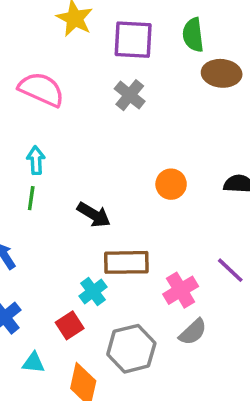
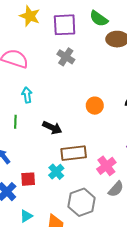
green semicircle: (193, 35) -> (99, 19), turned -42
cyan arrow: (36, 160) -> (27, 95), moved
red square: (70, 325) -> (28, 179), moved, turned 35
cyan triangle: (33, 363) -> (26, 216), turned -32

